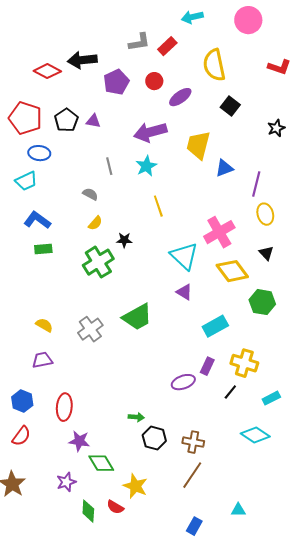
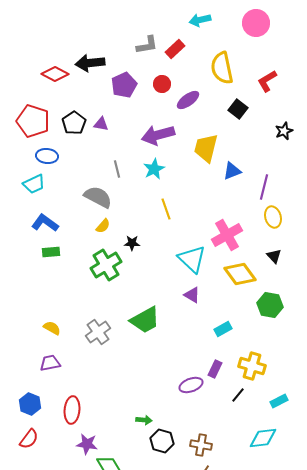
red L-shape: (279, 67) -> (267, 81), moved, turned 130
gray semicircle: (90, 194) -> (98, 197), size x1.8
cyan rectangle: (215, 326) -> (223, 329), size x0.7
cyan diamond: (255, 435) -> (263, 438), turned -40

